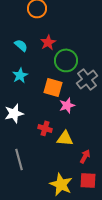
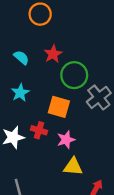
pink star: (67, 105) -> (66, 140), moved
red cross: (45, 128) -> (39, 130), moved

